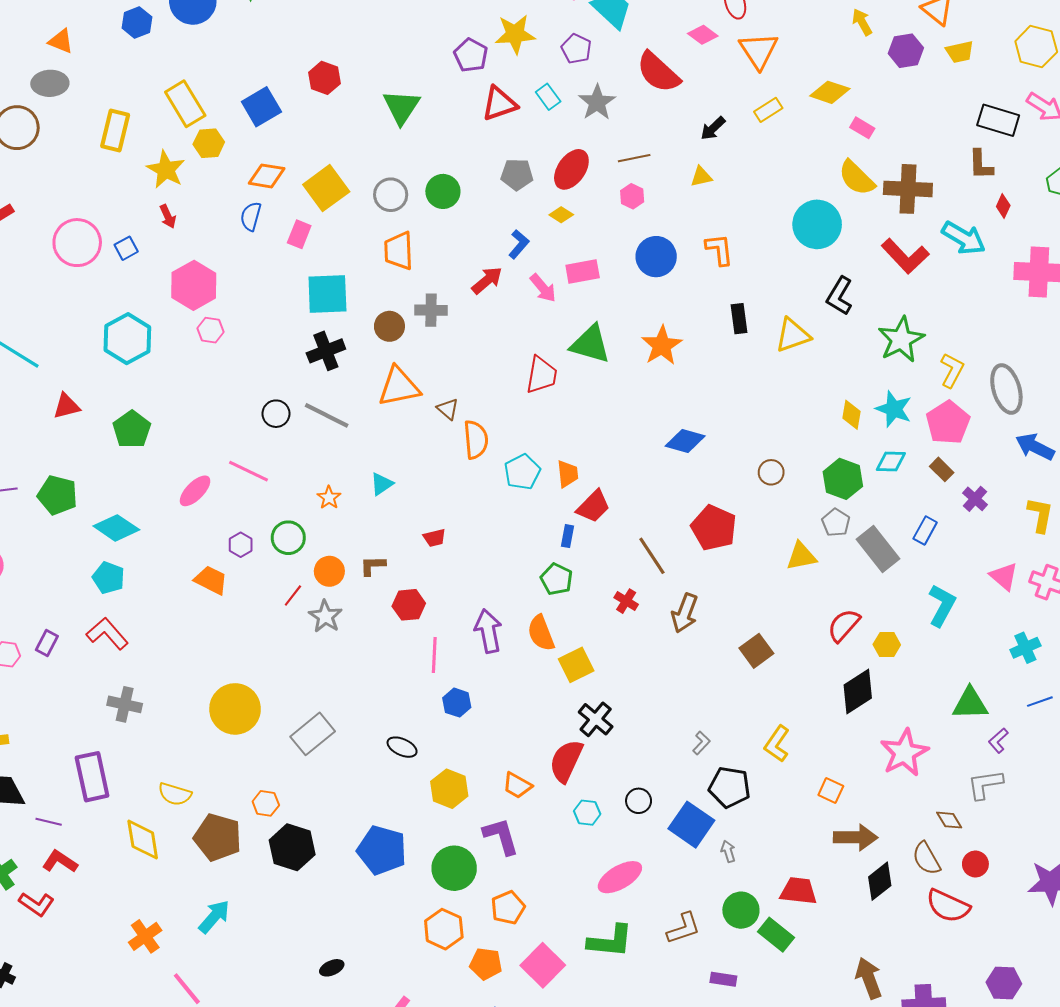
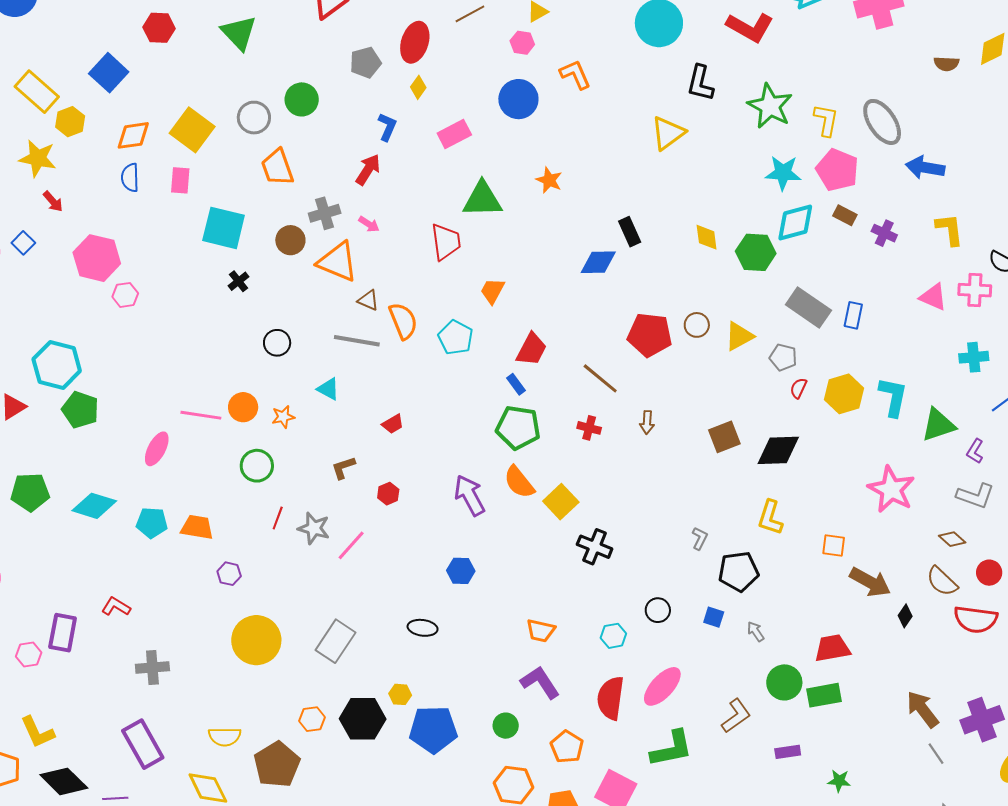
pink hexagon: (632, 196) -> (522, 43), moved
yellow diamond: (561, 215) -> (418, 87), turned -70
pink arrow: (543, 288) -> (369, 224), moved, size x0.7
cyan square: (327, 294) -> (224, 228), turned 33
black rectangle: (739, 319) -> (630, 232), moved
cyan hexagon: (127, 339) -> (57, 365), moved
orange star: (662, 345) -> (549, 180), size x0.7
black cross: (326, 351) -> (238, 281), size x0.6
orange triangle: (399, 387) -> (338, 262), moved, turned 51
black circle: (276, 414) -> (277, 343), moved
gray line: (327, 415) -> (357, 341), moved
yellow diamond: (852, 415) -> (707, 237), moved
cyan diamond: (891, 462) -> (795, 222), size x1.4
brown circle: (771, 472) -> (697, 325), moved
orange trapezoid: (568, 474) -> (492, 291), moved, turned -128
cyan triangle: (382, 484) -> (328, 389), turned -40
orange star: (329, 498) -> (283, 417), turned -30
gray pentagon: (836, 523) -> (783, 357), moved
blue rectangle: (925, 530) -> (853, 315), moved
blue rectangle: (568, 536) -> (516, 384), turned -30
purple hexagon: (241, 545) -> (229, 574), moved
orange circle: (329, 571) -> (243, 407), moved
cyan pentagon: (109, 578) -> (152, 523), moved
green pentagon: (556, 579) -> (518, 428), size x1.4
red hexagon: (409, 605) -> (388, 494), size x0.7
cyan L-shape: (942, 605) -> (893, 397), moved
brown arrow: (685, 613) -> (647, 422), size x0.6
red semicircle: (844, 625) -> (798, 388), size x0.6
red L-shape: (107, 634) -> (116, 607), size x0.7
purple rectangle: (47, 643) -> (63, 633), size x1.5
yellow hexagon: (887, 645) -> (844, 394), size x1.5
cyan cross: (1025, 648) -> (974, 357), turned 36
brown square: (756, 651) -> (724, 437), turned 32
pink line: (434, 655) -> (351, 545), moved, turned 56
black diamond: (858, 691) -> (778, 450), moved, turned 48
red semicircle: (566, 761) -> (611, 698), moved
gray L-shape: (985, 784) -> (975, 496), turned -135
yellow hexagon: (449, 789) -> (400, 694), moved, size x0.6
blue square: (691, 825) -> (714, 617), size x0.5
brown pentagon: (218, 837) -> (277, 764), turned -30
brown arrow: (856, 837) -> (870, 582), turned 45
black hexagon: (292, 847) -> (363, 719), moved
green circle: (454, 868) -> (506, 726), size x0.6
black diamond: (880, 881) -> (905, 616), size x0.6
green rectangle: (776, 935) -> (824, 695), turned -32

